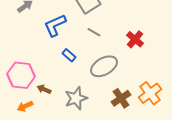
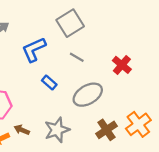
brown arrow: (44, 89) -> (22, 130), moved

